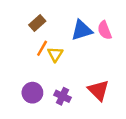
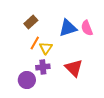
red triangle: (98, 90) -> (74, 68), moved
purple cross: (62, 96) -> (43, 67), moved, turned -32

